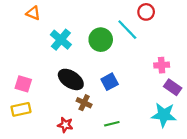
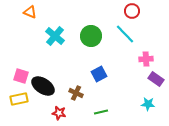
cyan line: (127, 30) -> (125, 34), moved
black ellipse: (71, 79) -> (43, 86), moved
cyan star: (164, 115) -> (148, 104), size x0.6

